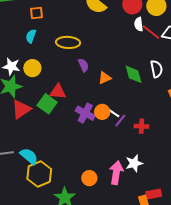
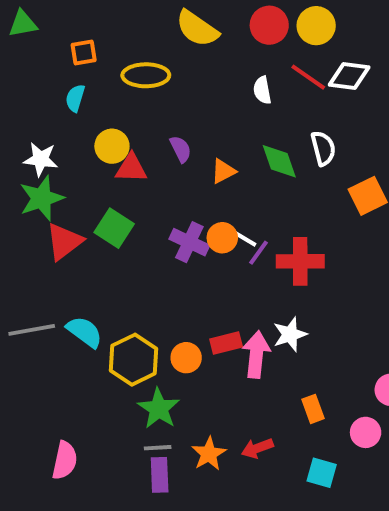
white semicircle: (139, 24) -> (262, 90), moved
yellow ellipse: (68, 42) -> (146, 75), moved
yellow circle: (32, 68) -> (112, 146), moved
red triangle: (58, 92) -> (131, 168), moved
red cross: (141, 126) -> (300, 261), size x1.6
yellow hexagon: (39, 174) -> (134, 360), moved
orange circle: (89, 178) -> (186, 358), moved
red rectangle: (154, 194) -> (226, 343), moved

